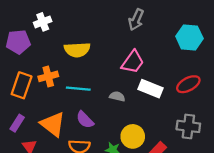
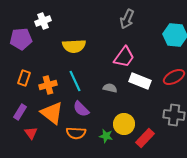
orange cross: (48, 76) -> (48, 85), moved
orange rectangle: (22, 85) -> (24, 78), size x0.7
cyan line: (78, 89) -> (75, 81), turned 60

